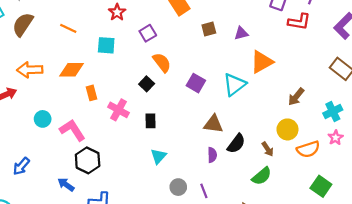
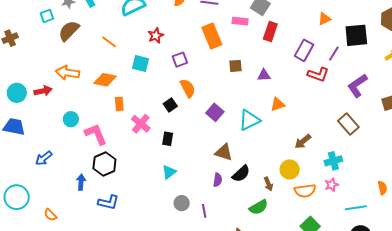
orange triangle: (262, 62) -> (278, 104), size x0.7
blue arrow: (66, 185) -> (81, 182), turned 49

